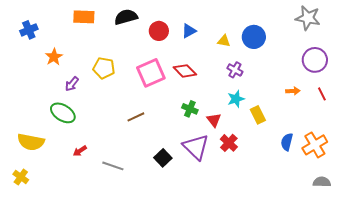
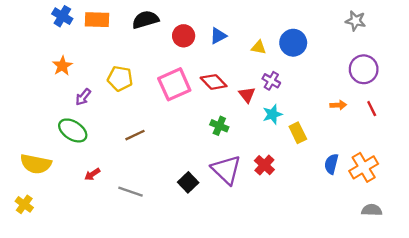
gray star: (308, 18) -> (356, 21), size x0.7
blue cross: (29, 30) -> (62, 16), moved, turned -36
brown line: (136, 117) -> (135, 135), moved
red triangle: (214, 120) -> (247, 95), moved

